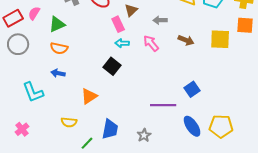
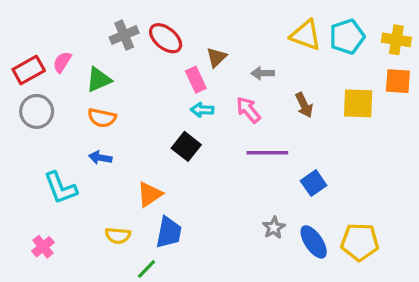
brown arrow: (186, 40) -> (304, 105), turned 42
purple line: (163, 105) -> (267, 153), moved
blue trapezoid: (110, 129) -> (169, 232), moved
gray star: (144, 135) -> (274, 228), moved

